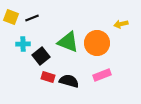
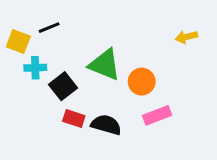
yellow square: (11, 17) -> (18, 41), moved
orange circle: (97, 43) -> (142, 82), moved, size x0.7

